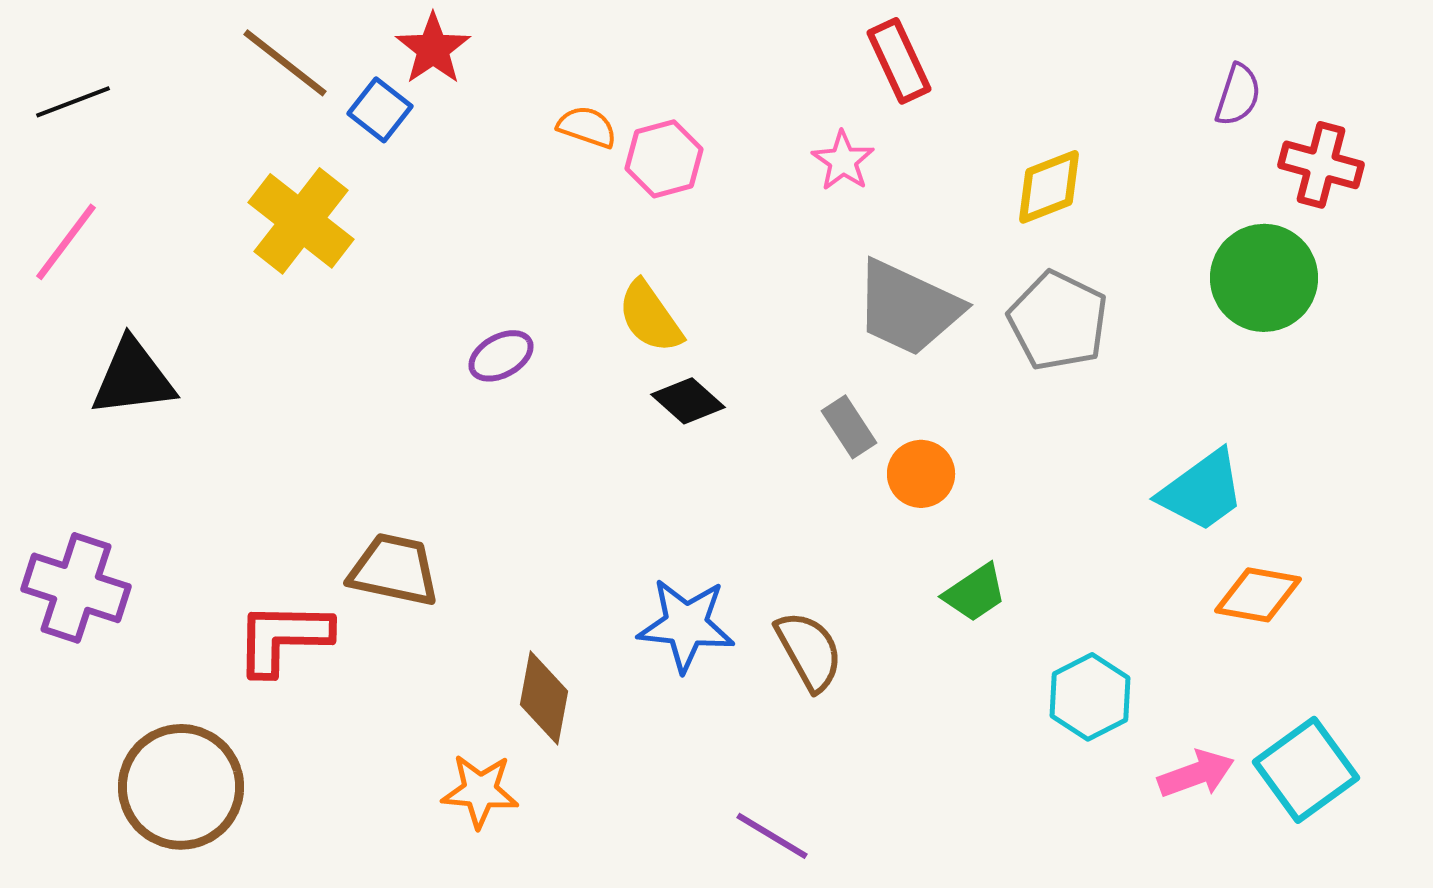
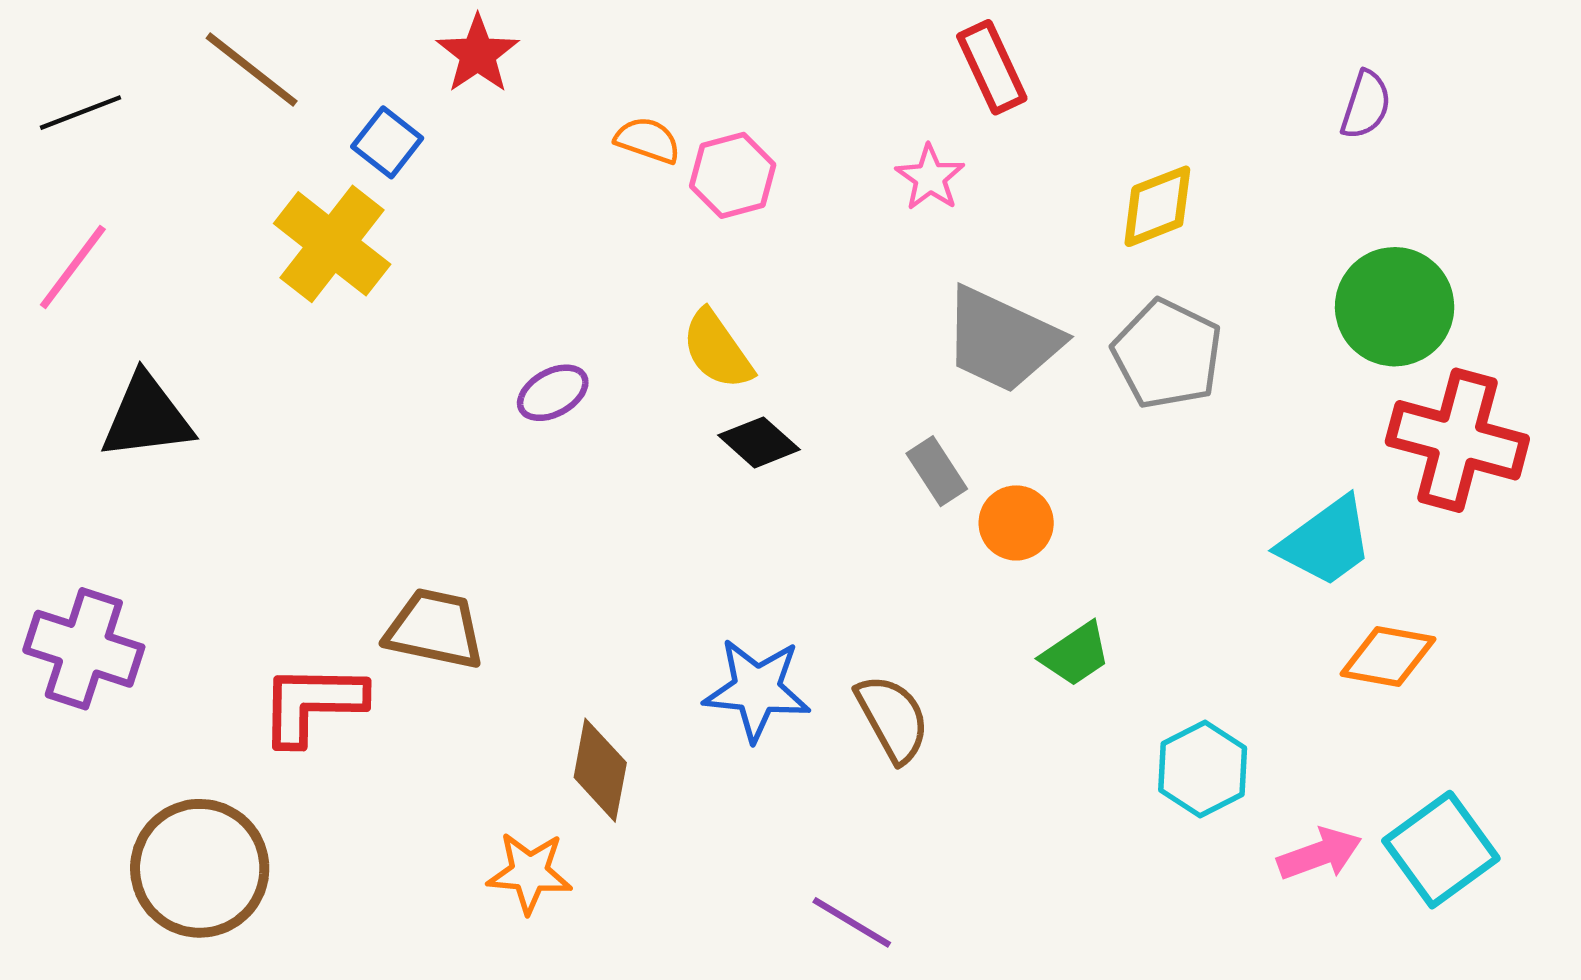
brown line: (285, 63) -> (252, 70), moved
blue square: (380, 110) -> (387, 142), moved
red cross: (1321, 165) -> (1457, 440), moved, size x1.5

